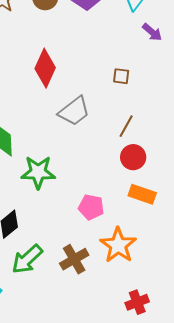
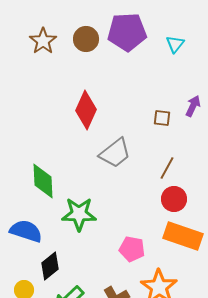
purple arrow: (152, 32) -> (193, 106), moved, turned -105
orange rectangle: (142, 194) -> (183, 236), size x1.4

